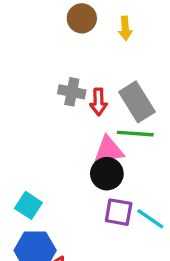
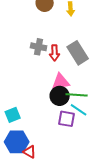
green line: (135, 134) -> (77, 95), moved
cyan square: (28, 205) -> (13, 115), turned 35
cyan line: (150, 219) -> (79, 110), moved

